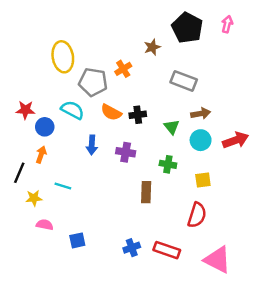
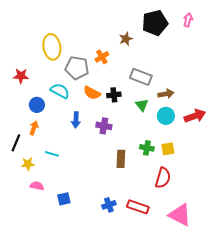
black pentagon: (187, 28) -> (155, 23), turned 30
gray rectangle: (184, 81) -> (141, 77), moved
red star: (25, 110) -> (21, 76), moved
green cross: (168, 164) -> (147, 148), moved

